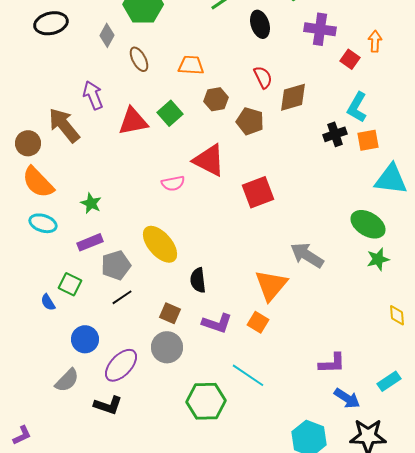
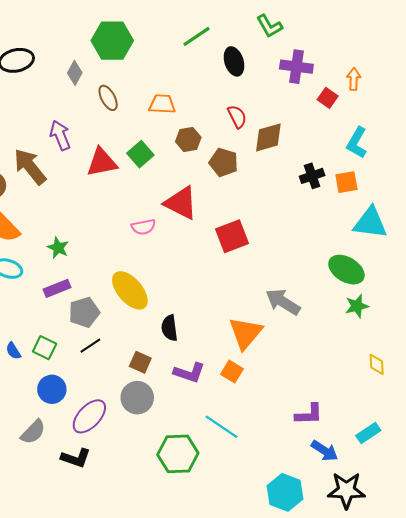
cyan L-shape: (357, 107) -> (357, 143), moved
green square: (70, 284) -> (45, 348), moved

